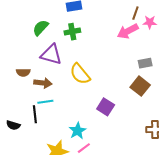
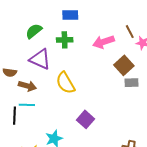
brown line: (135, 13) -> (130, 32), turned -56
pink arrow: (128, 31) -> (104, 42), moved
brown square: (140, 86) -> (124, 65), moved

